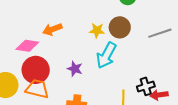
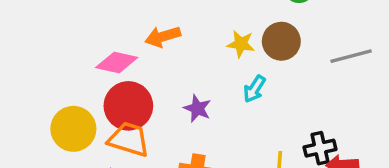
cyan arrow: (106, 55) -> (254, 89), size x0.6

